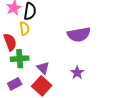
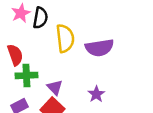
yellow semicircle: (25, 28) -> (65, 38), moved, size x1.6

